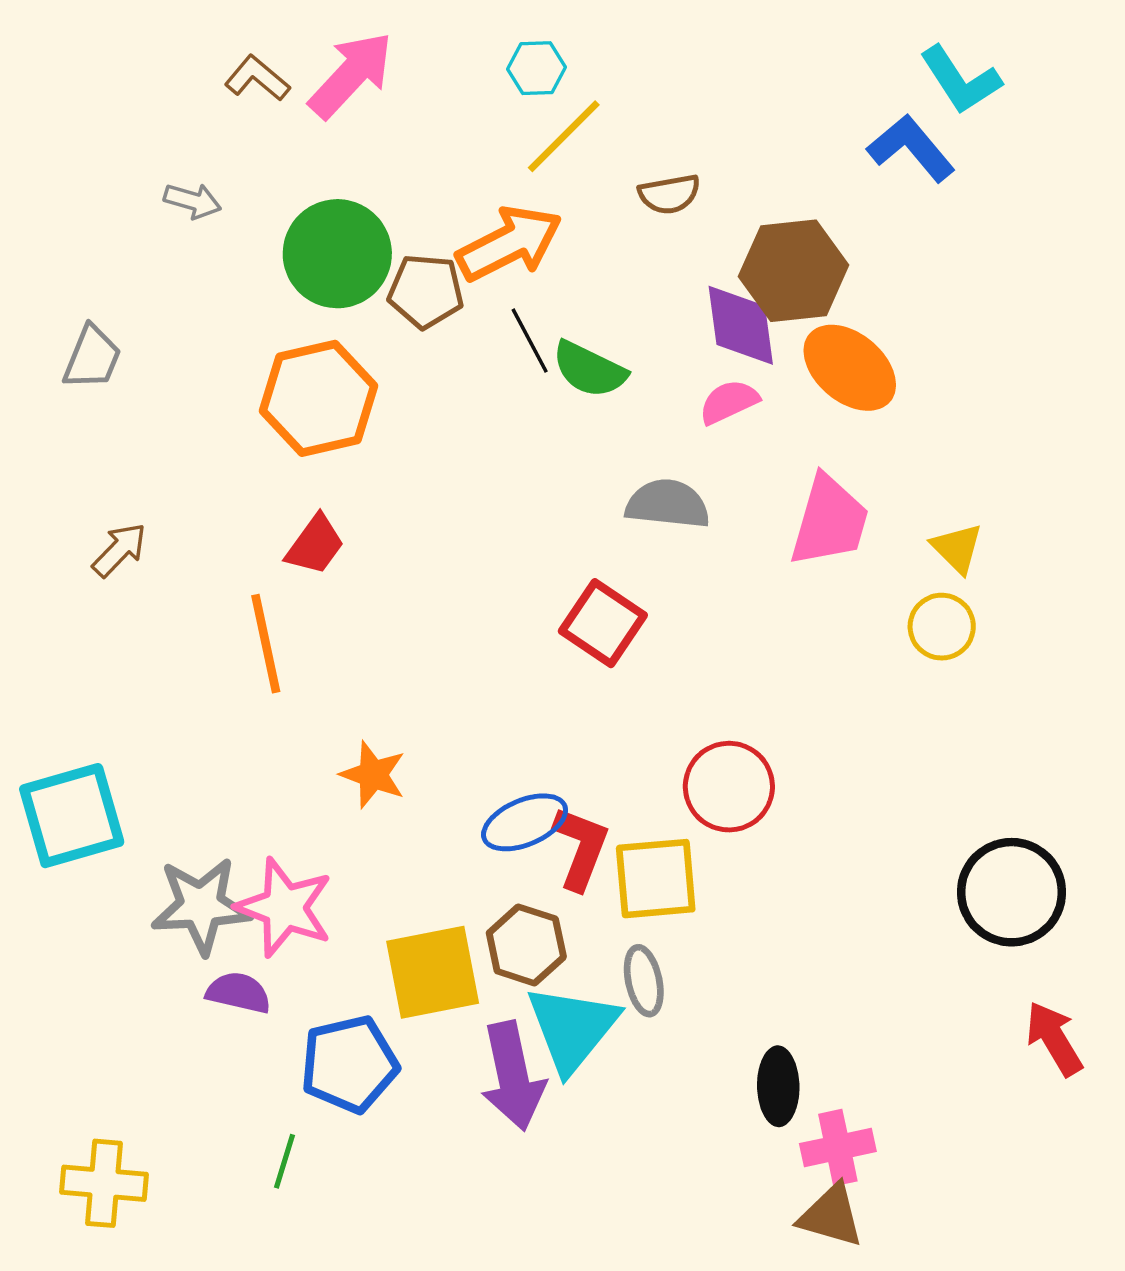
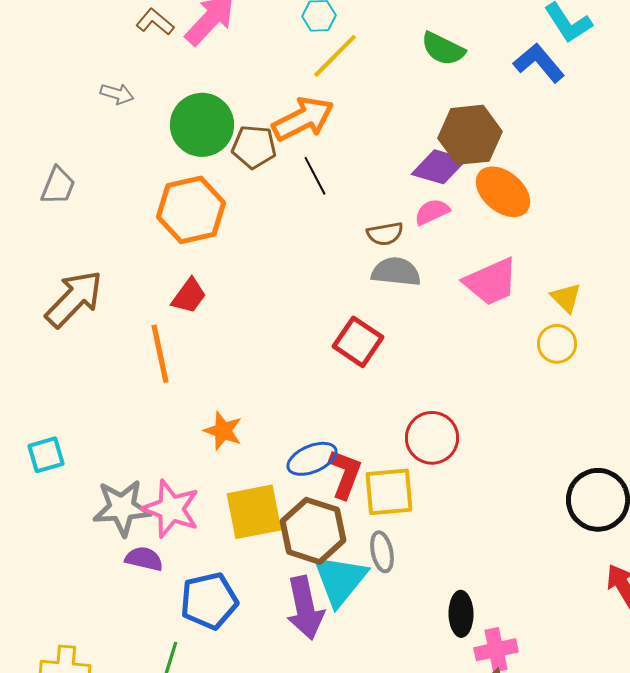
brown semicircle: (669, 194) -> (385, 234), moved
purple diamond: (741, 325) -> (439, 167), turned -66
green semicircle: (589, 369) -> (443, 49), moved
pink trapezoid: (829, 521) -> (491, 282), turned 50
brown arrow: (119, 550) -> (74, 299), size x1.8
cyan square: (72, 816) -> (46, 455), size x0.6
brown hexagon: (526, 945) -> (313, 531), size x1.4
yellow square: (433, 972) -> (254, 512), moved

